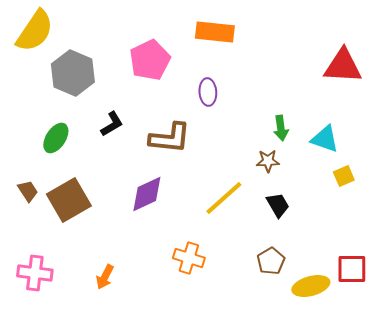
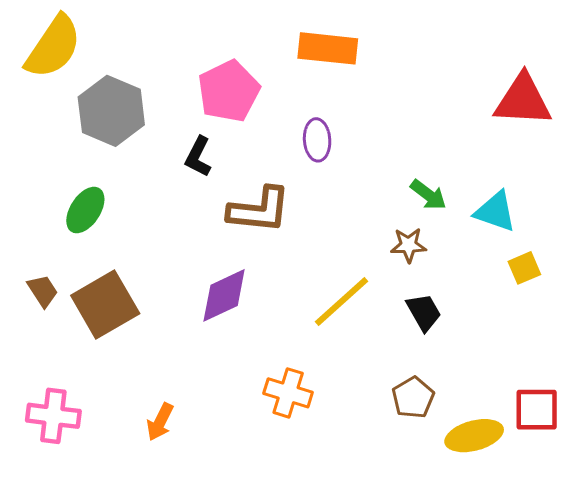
black L-shape: (112, 124) -> (198, 157), moved, turned 148
green arrow: (281, 128) -> (428, 195), turned -45

